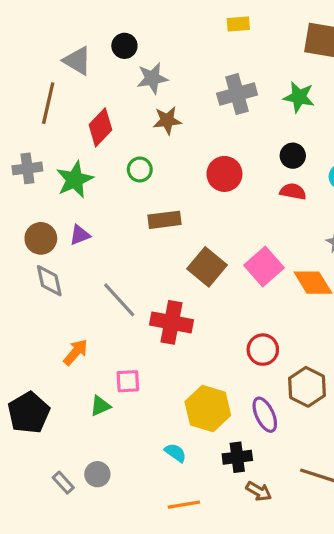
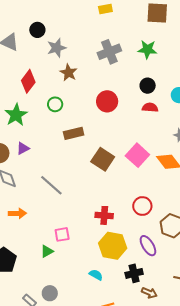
brown star: (167, 120) -> (69, 73), turned -30
red cross: (172, 322) -> (104, 215), moved, size x0.7
orange arrow: (76, 352) -> (17, 213), moved, turned 54

